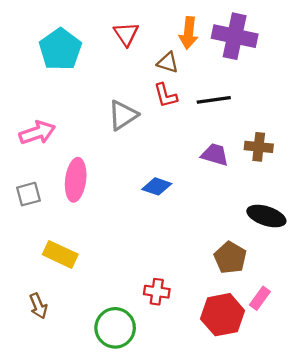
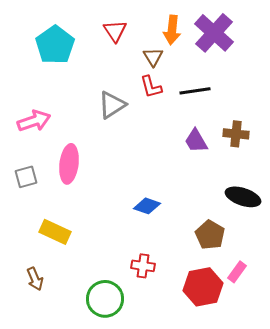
purple cross: (235, 36) -> (214, 33), turned 30
brown triangle: (168, 63) -> (153, 57), turned 40
purple trapezoid: (215, 155) -> (196, 141), turned -136
blue diamond: (157, 186) -> (147, 206), moved

